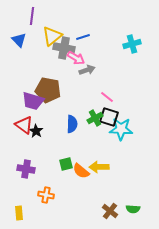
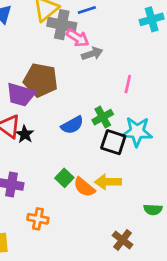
pink line: (107, 97) -> (128, 84), moved, turned 64
black square: (109, 117) -> (113, 142), moved
blue semicircle: (72, 124) -> (72, 125), turned 60
green square: (66, 164) -> (64, 178), turned -32
green semicircle: (133, 209) -> (153, 210), moved

